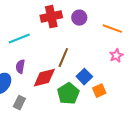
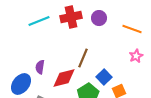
cyan line: (19, 39) -> (39, 21), moved

